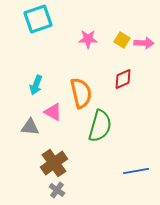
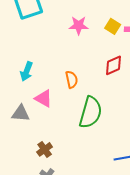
orange semicircle: (81, 93) -> (72, 79), size x0.6
brown cross: (54, 163) -> (45, 149), size x0.6

